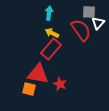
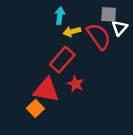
yellow arrow: (52, 33) -> (72, 32), moved, turned -40
red star: (60, 84) -> (76, 84), moved
orange square: (29, 89) -> (35, 108), turned 32

